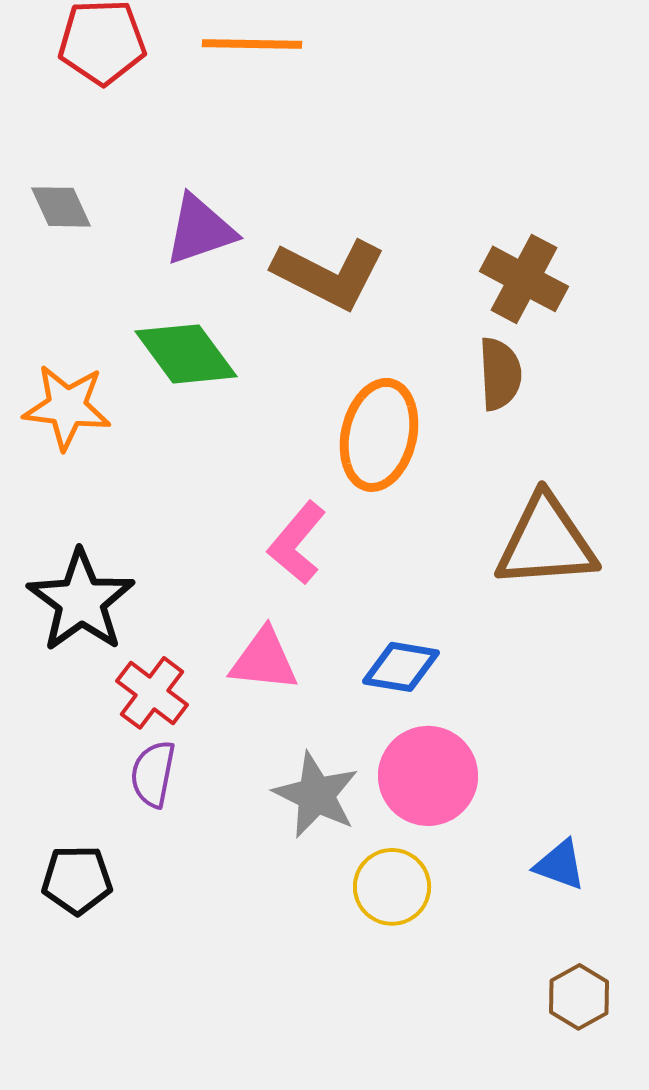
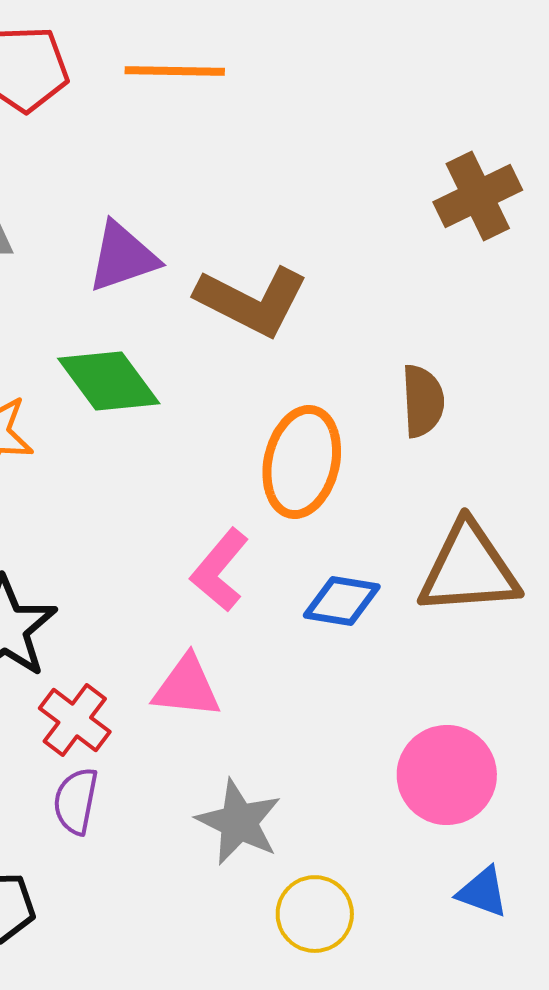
brown cross: (524, 279) -> (478, 196), moved, turned 36
blue diamond: (401, 667) -> (342, 601), moved
pink circle: (428, 776) -> (447, 775), moved

